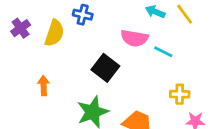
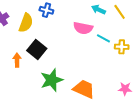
black square: (105, 68) -> (37, 49), moved
yellow cross: (180, 94) -> (122, 47), moved

